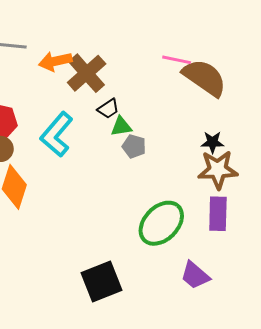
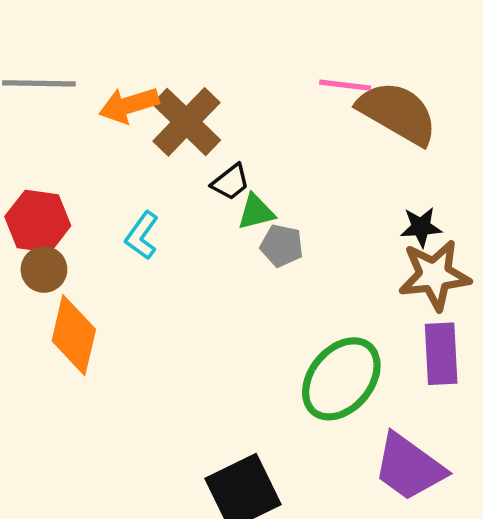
cyan L-shape: (57, 134) -> (142, 236), size x0.6
purple trapezoid: (195, 275) -> (409, 467), size x1.4

